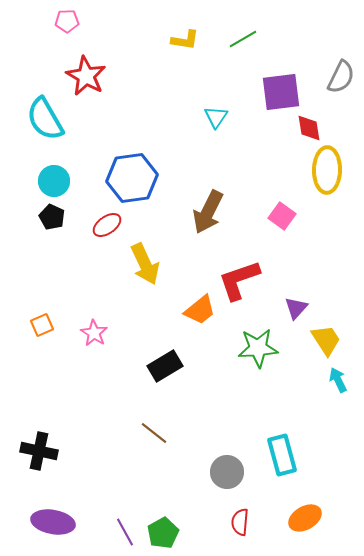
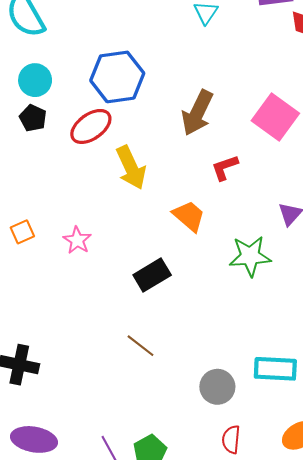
pink square: (282, 216) -> (275, 117), size x1.6
red ellipse: (107, 225) -> (91, 126), size x1.4
red L-shape: (239, 280) -> (225, 168), moved, size x0.6
orange trapezoid: (200, 310) -> (189, 216), turned -100
cyan rectangle: (282, 455) -> (275, 369), turned -72

